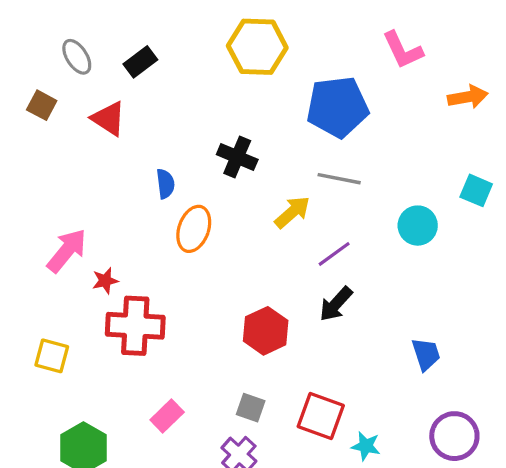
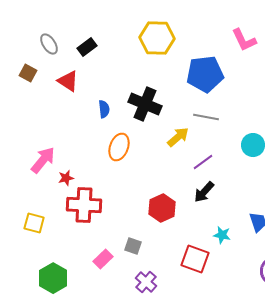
black cross: (237, 157) -> (145, 104), size x1.4
blue semicircle: (165, 184) -> (104, 109), moved
gray square: (251, 408) -> (133, 246), moved
cyan star: (366, 446) -> (222, 235), moved

